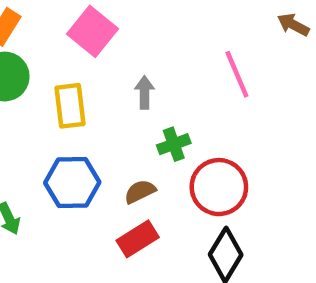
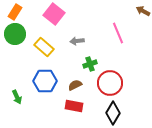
gray arrow: (144, 92) -> (77, 41), turned -96
yellow rectangle: (70, 106) -> (44, 47), turned -42
red rectangle: (138, 239) -> (74, 106), turned 42

